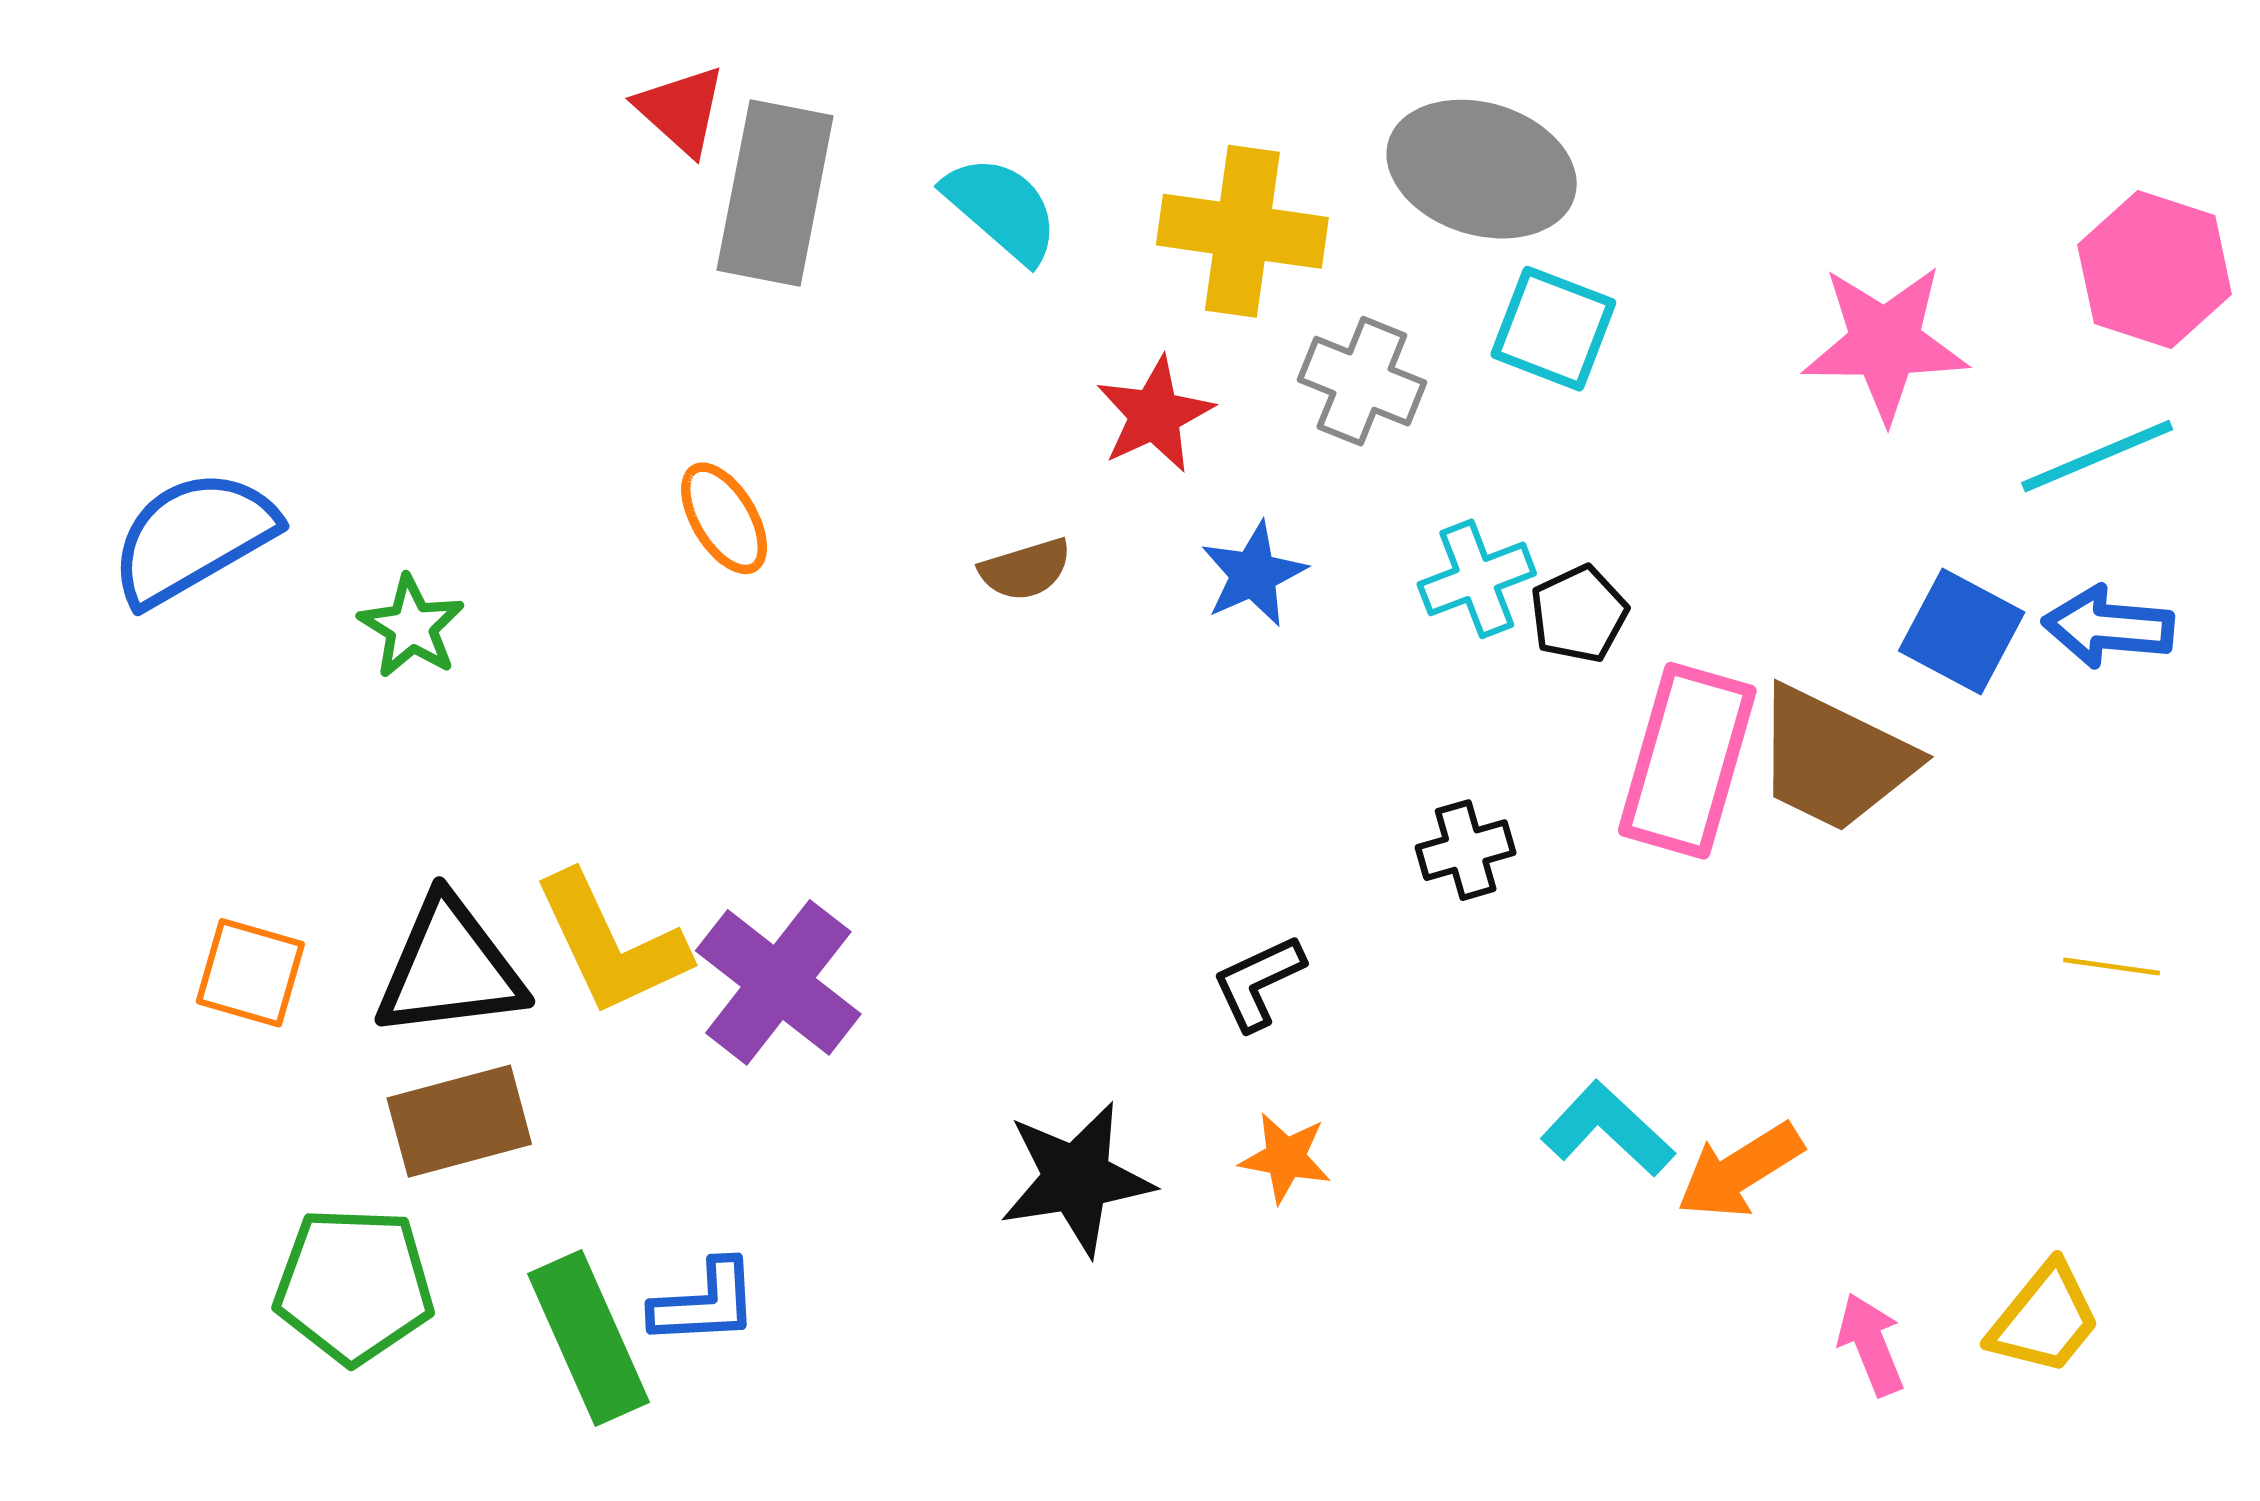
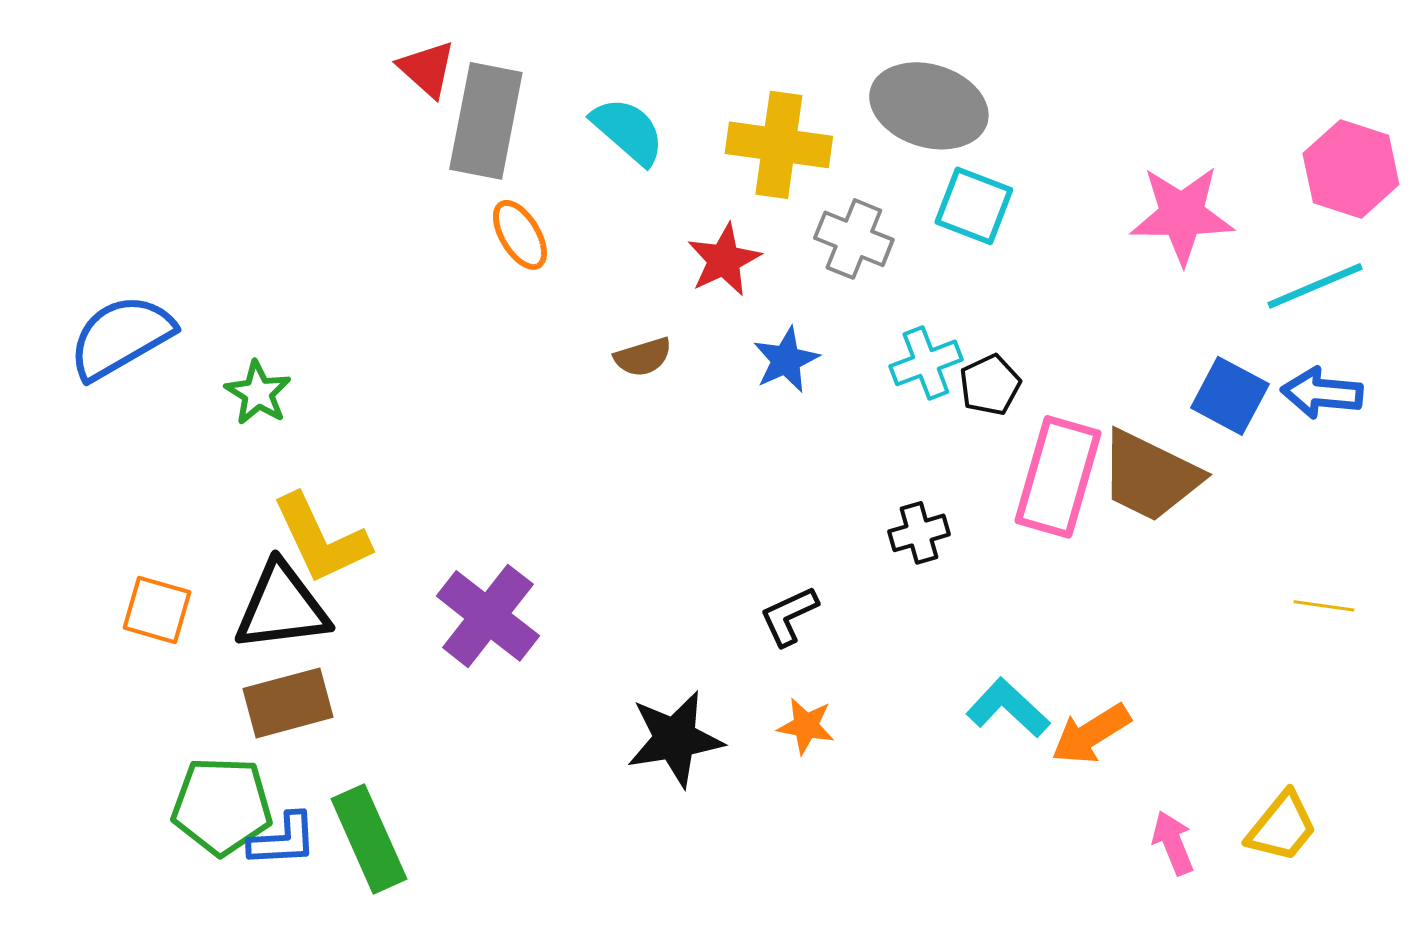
orange ellipse: (724, 518) -> (520, 235), moved
yellow L-shape: (611, 944) -> (321, 539), moved
blue L-shape: (705, 1303) -> (283, 840), moved

